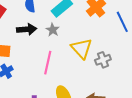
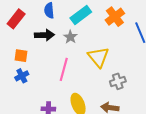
gray cross: (103, 60) -> (118, 81), moved

